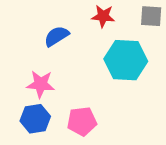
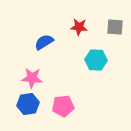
cyan hexagon: (126, 60) -> (96, 60), size x0.7

